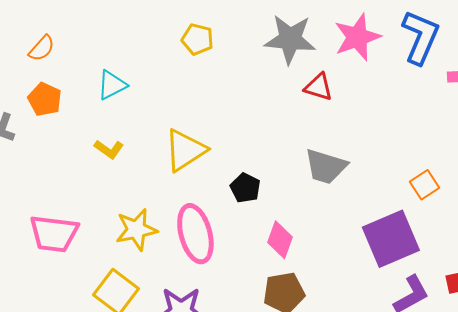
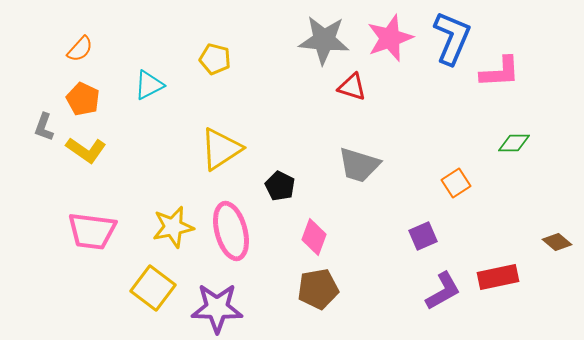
yellow pentagon: (197, 39) -> (215, 59), moved
yellow L-shape: (109, 149) -> (86, 150), moved, size x1.4
purple square: (391, 239) -> (423, 236), size x0.5

